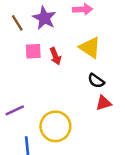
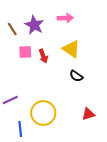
red triangle: (103, 103) -> (88, 114), moved

